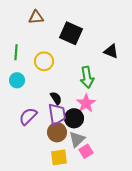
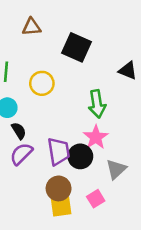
black semicircle: (56, 98) -> (19, 131), moved
brown circle: (57, 132) -> (59, 188), moved
gray triangle: (77, 139) -> (116, 169), moved

